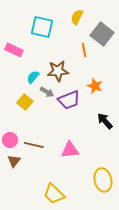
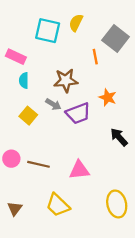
yellow semicircle: (77, 17) -> (76, 23), moved
cyan semicircle: (33, 77) -> (24, 80), moved, turned -40
brown triangle: (14, 161) -> (15, 209), moved
yellow trapezoid: (54, 194) -> (58, 205), moved

